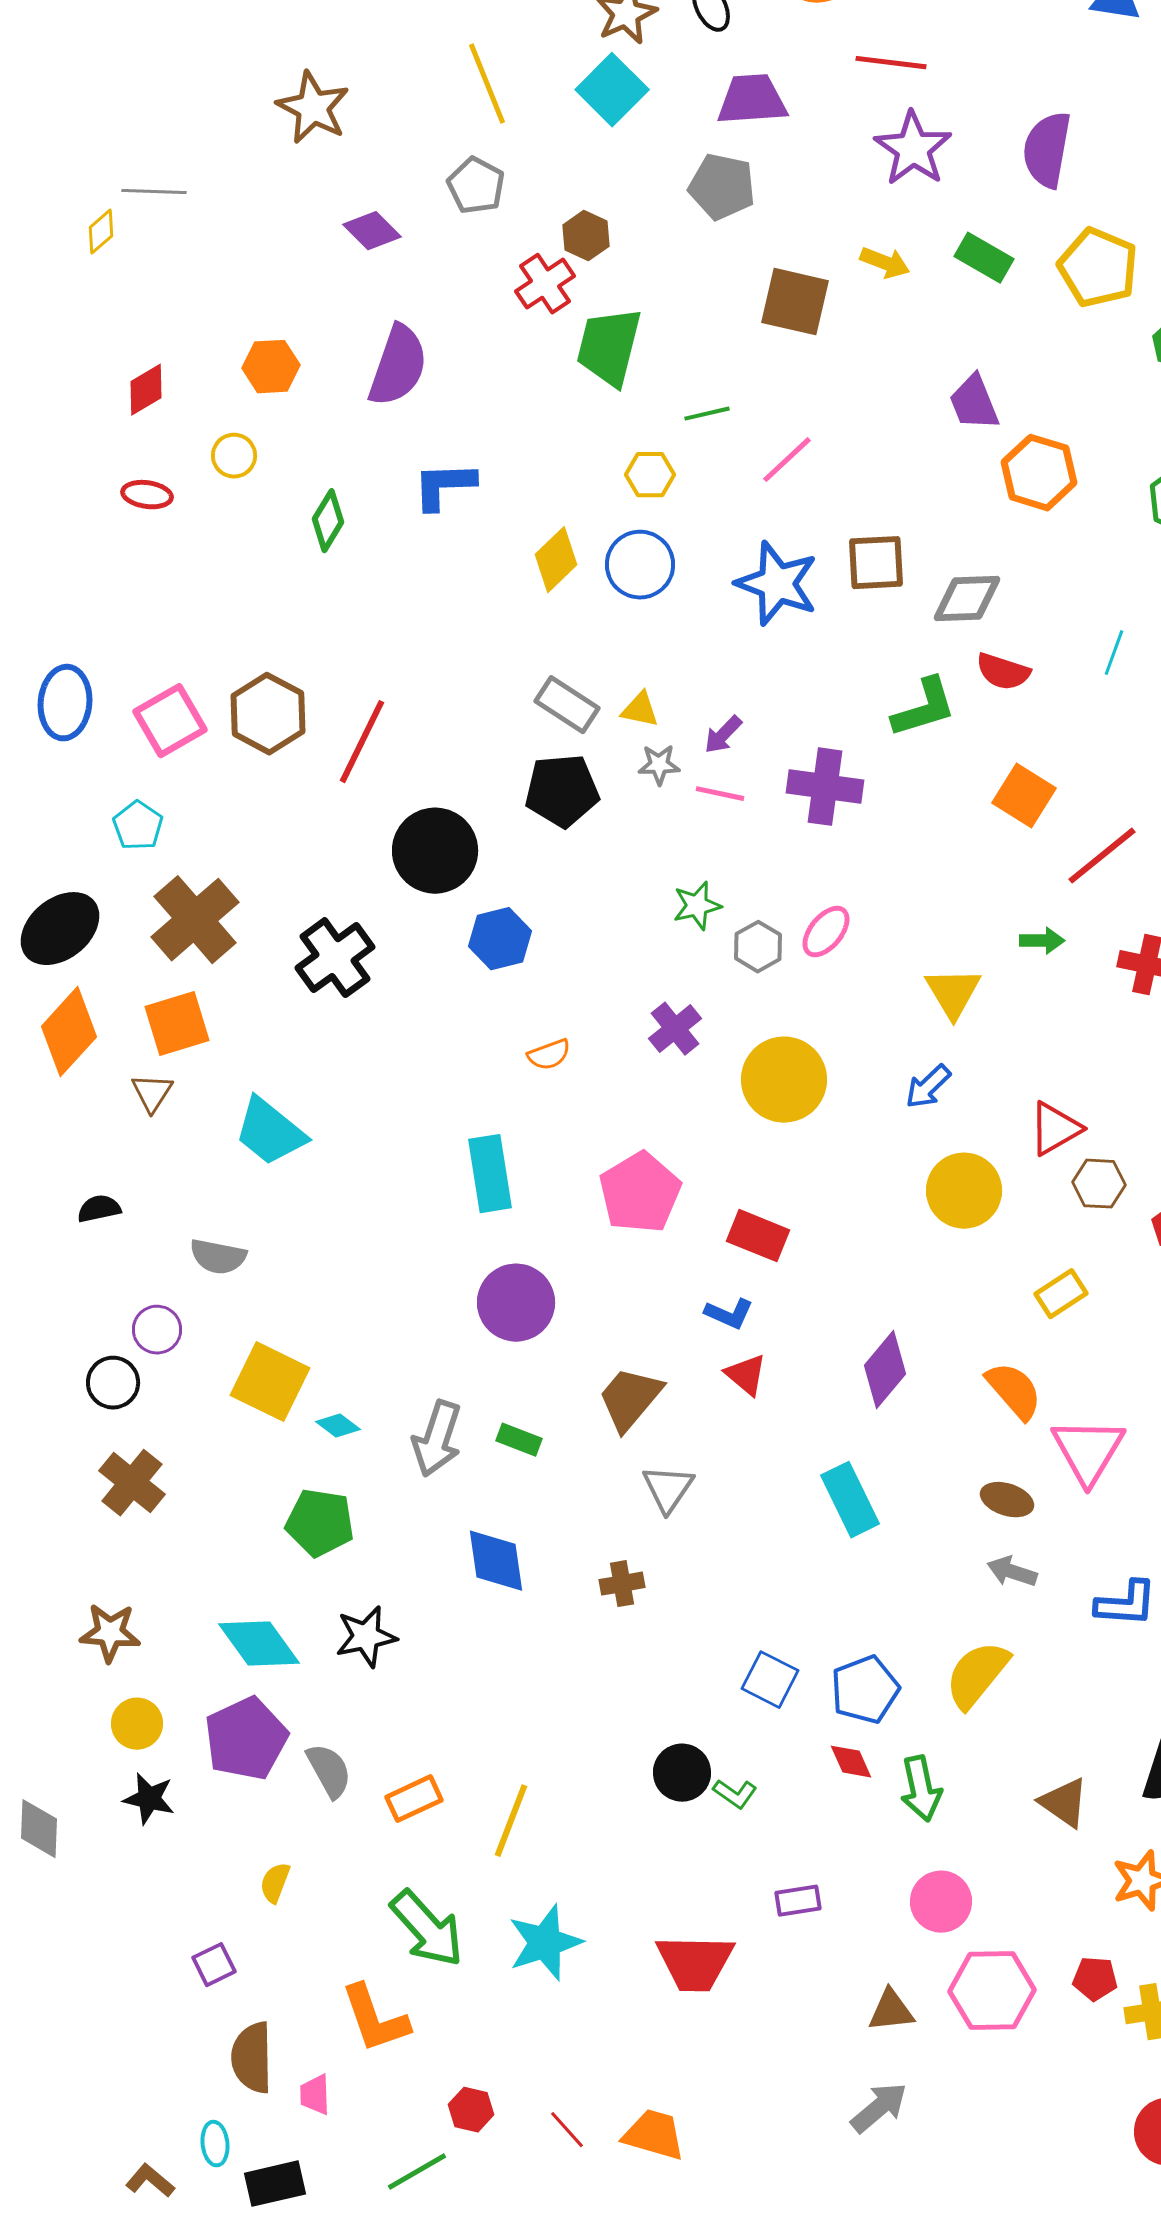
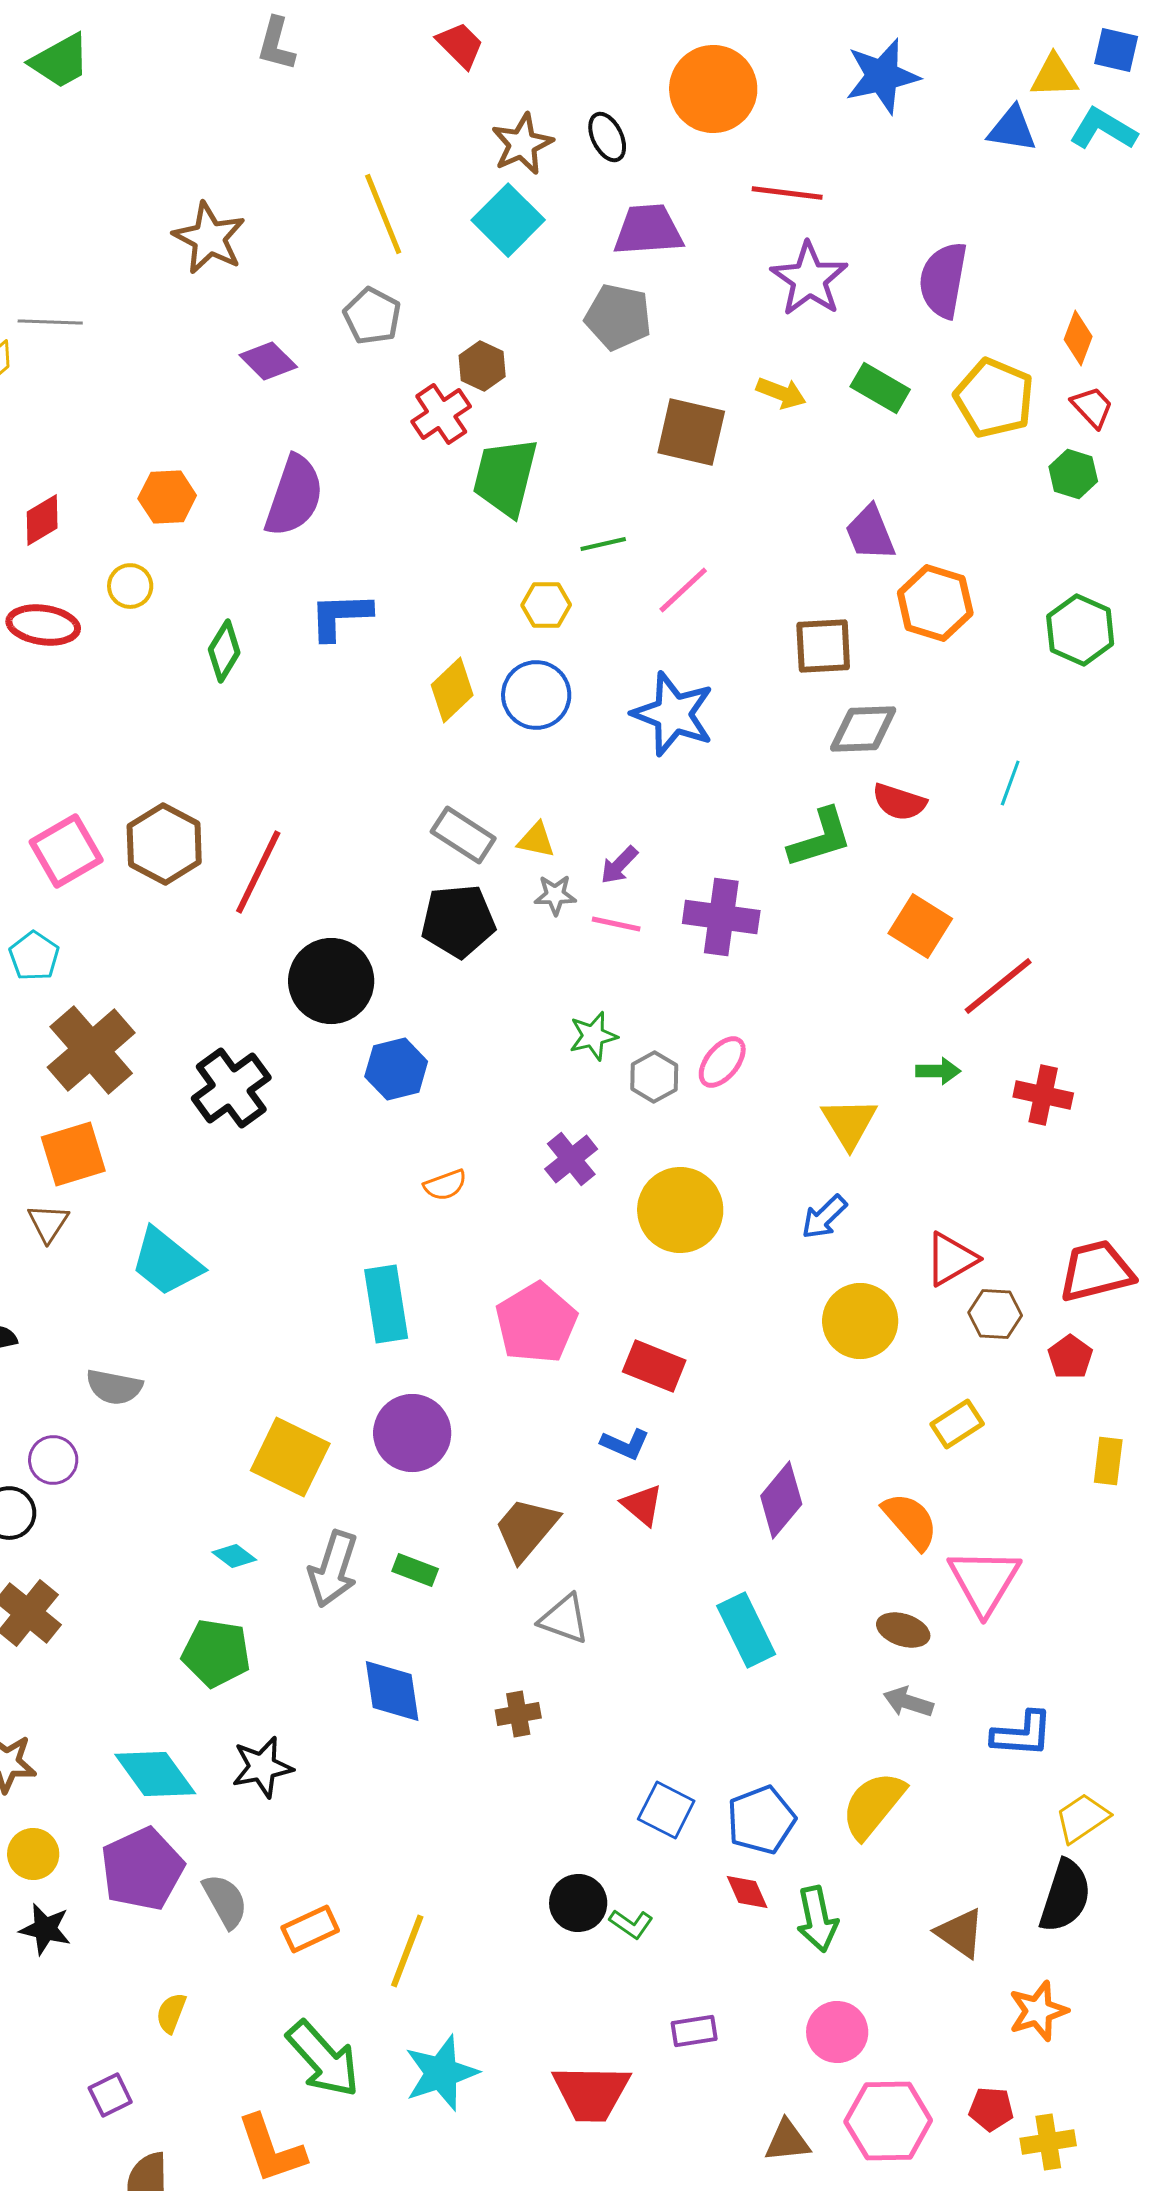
red ellipse: (147, 495) -> (43, 625), size x1.4
brown square: (876, 563) -> (823, 646), moved
yellow square: (270, 1382) -> (290, 1457), moved
gray triangle: (668, 1489) -> (564, 1619), turned -44

